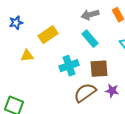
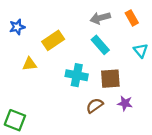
cyan cross: (69, 66) -> (77, 75), turned 30
brown semicircle: (85, 93) -> (95, 106), size x0.7

